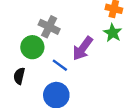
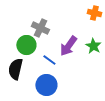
green star: (113, 33) -> (93, 46), moved
black semicircle: (19, 76) -> (15, 69), size x1.5

